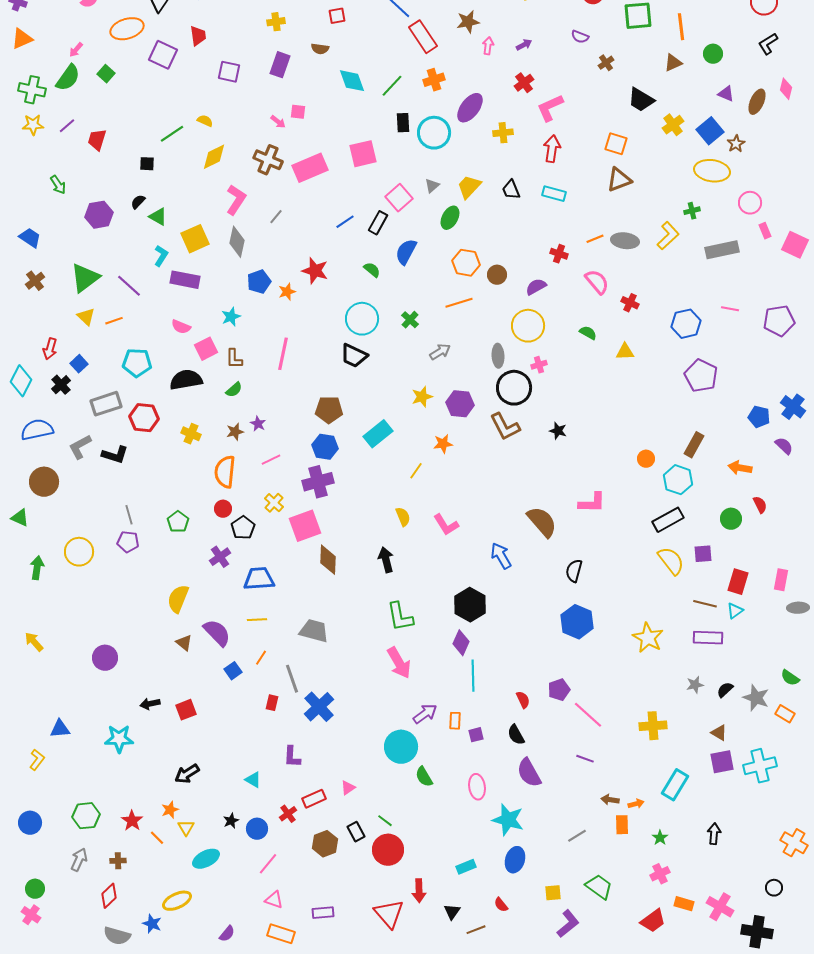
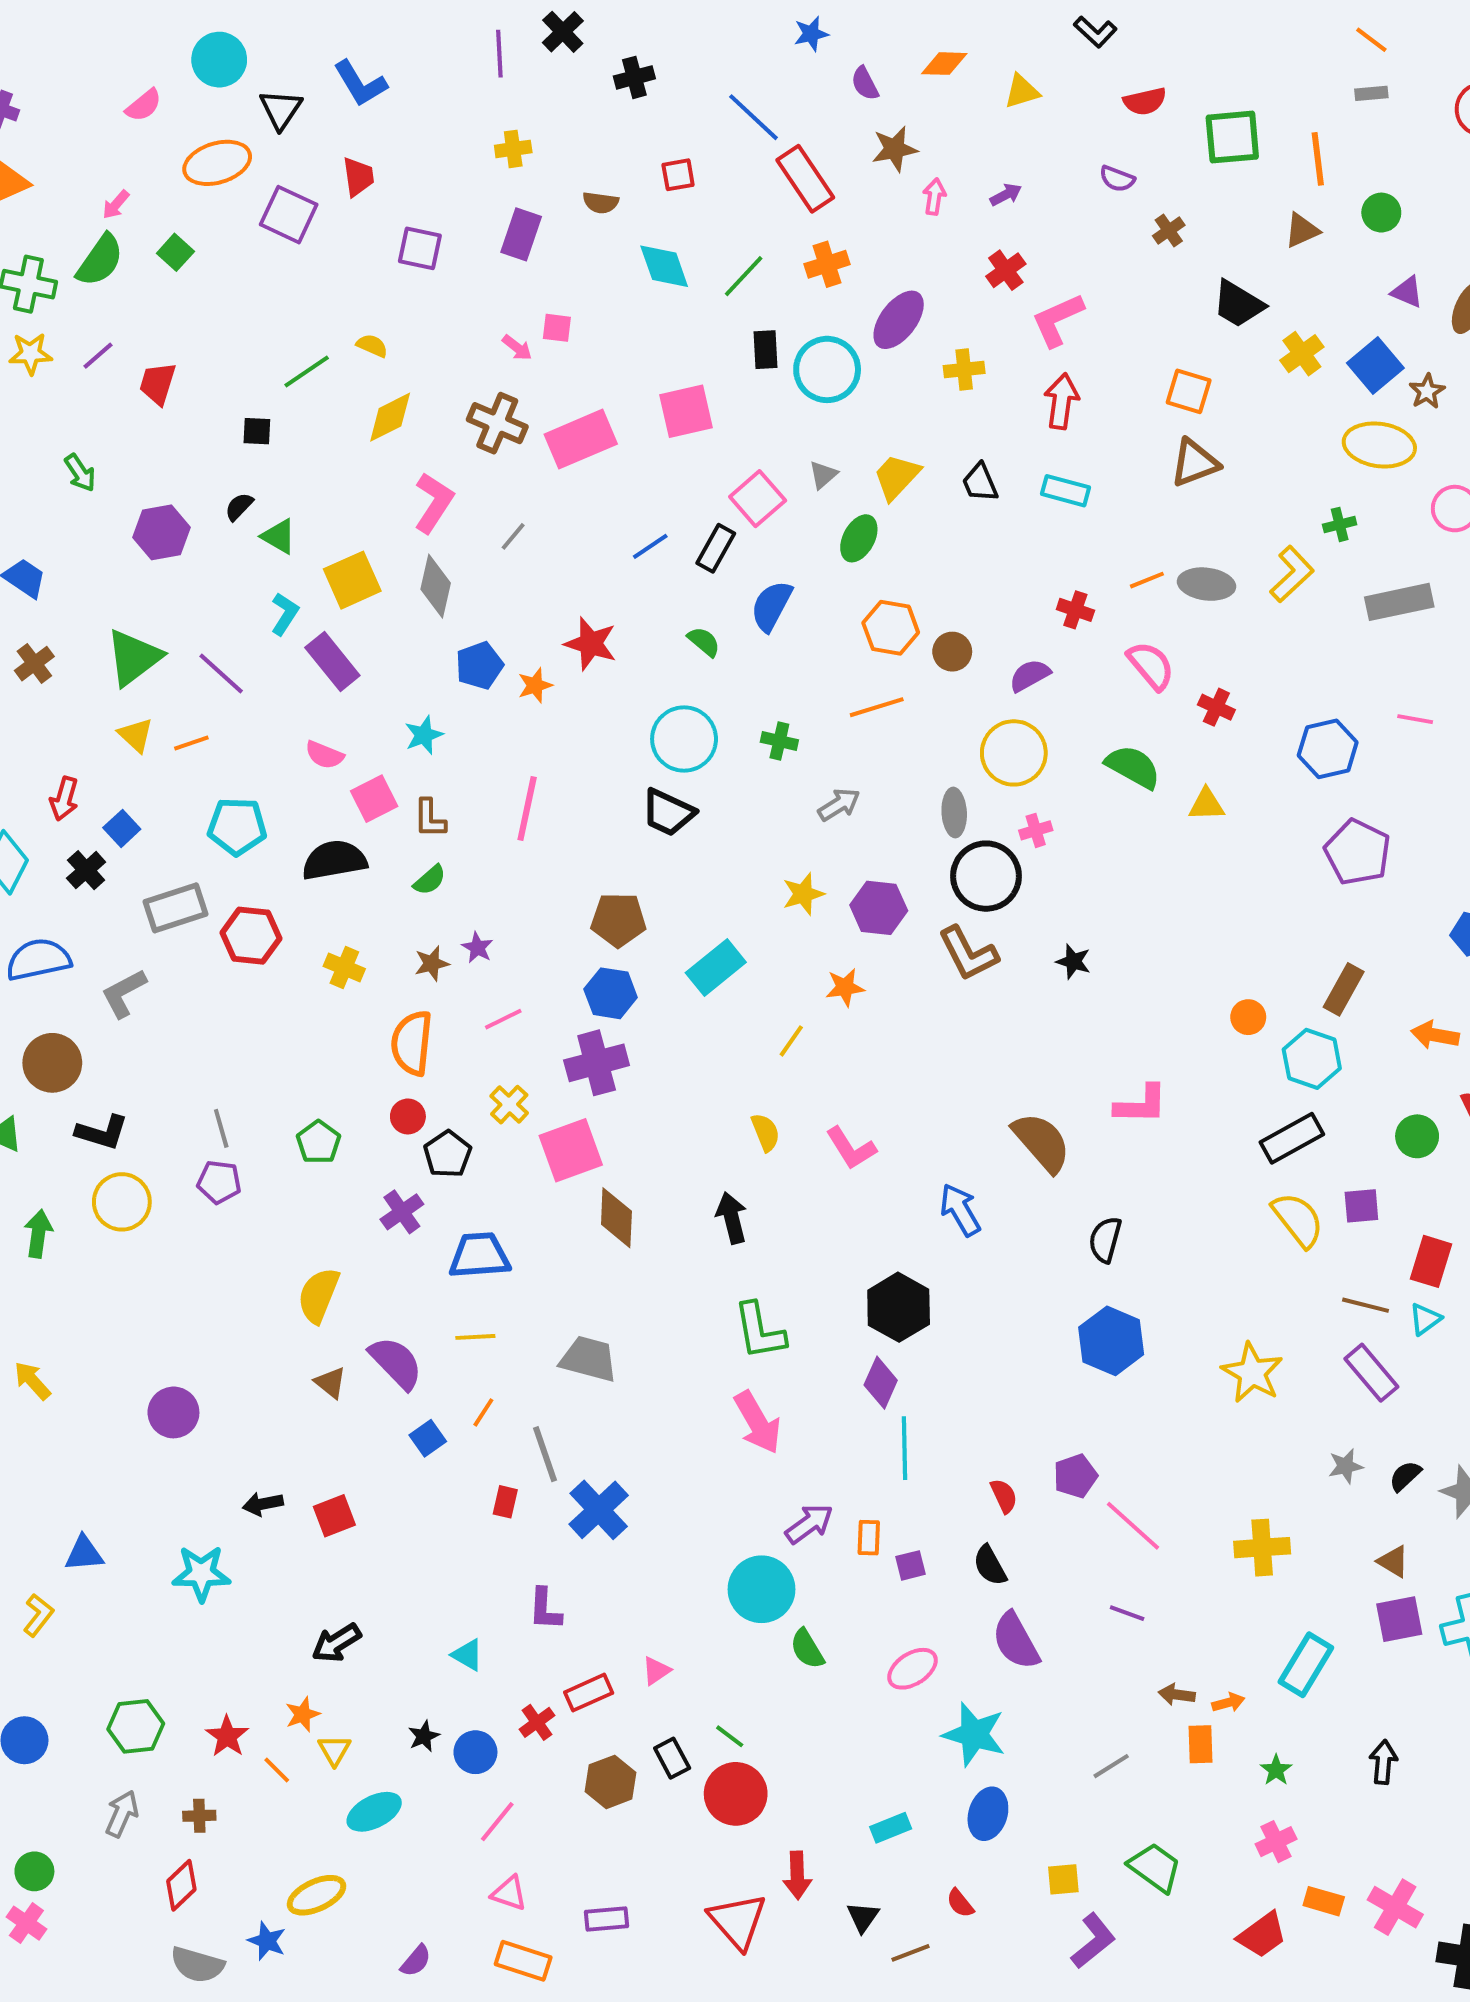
red square: (337, 16) -> (678, 175), moved
purple rectangle: (185, 280) -> (332, 662), turned 40
green cross: (410, 320) -> (779, 741), turned -30
green semicircle: (588, 333) -> (1133, 767), size x1.6
black L-shape: (115, 455) -> (102, 1132), moved
purple rectangle: (708, 638) -> (1371, 1373), turned 48
pink ellipse: (477, 787) -> (912, 1669), turned 65

